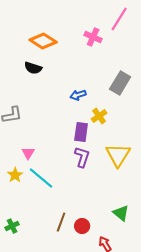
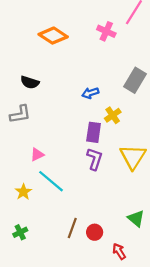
black semicircle: (33, 68) -> (30, 82), moved
pink triangle: (28, 153) -> (37, 155), turned 32
yellow star: (15, 175) -> (23, 192), moved

